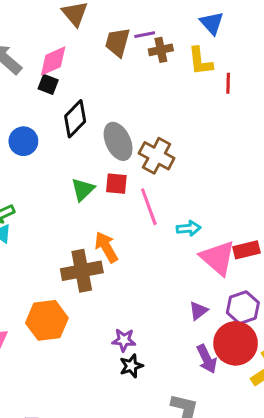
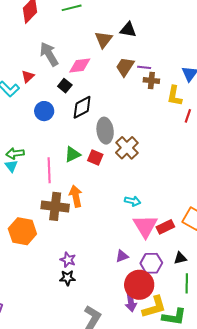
black square: (48, 84) -> (65, 86), moved
pink line: (149, 207) -> (49, 170), moved
red rectangle: (246, 250) -> (165, 227), turned -30
purple arrow: (207, 359) -> (131, 302), moved

